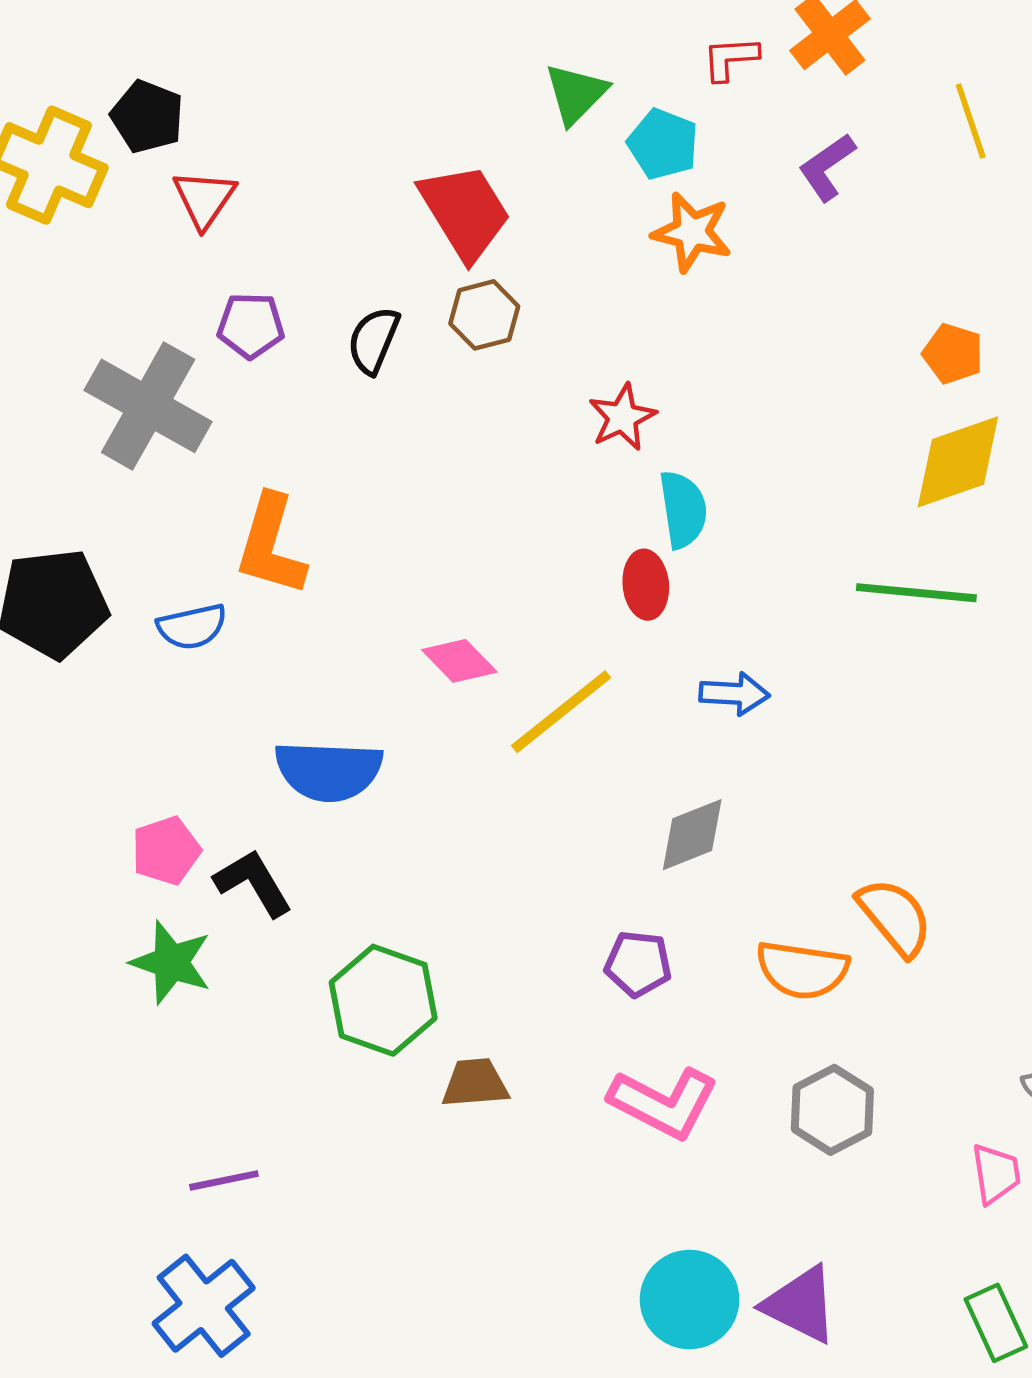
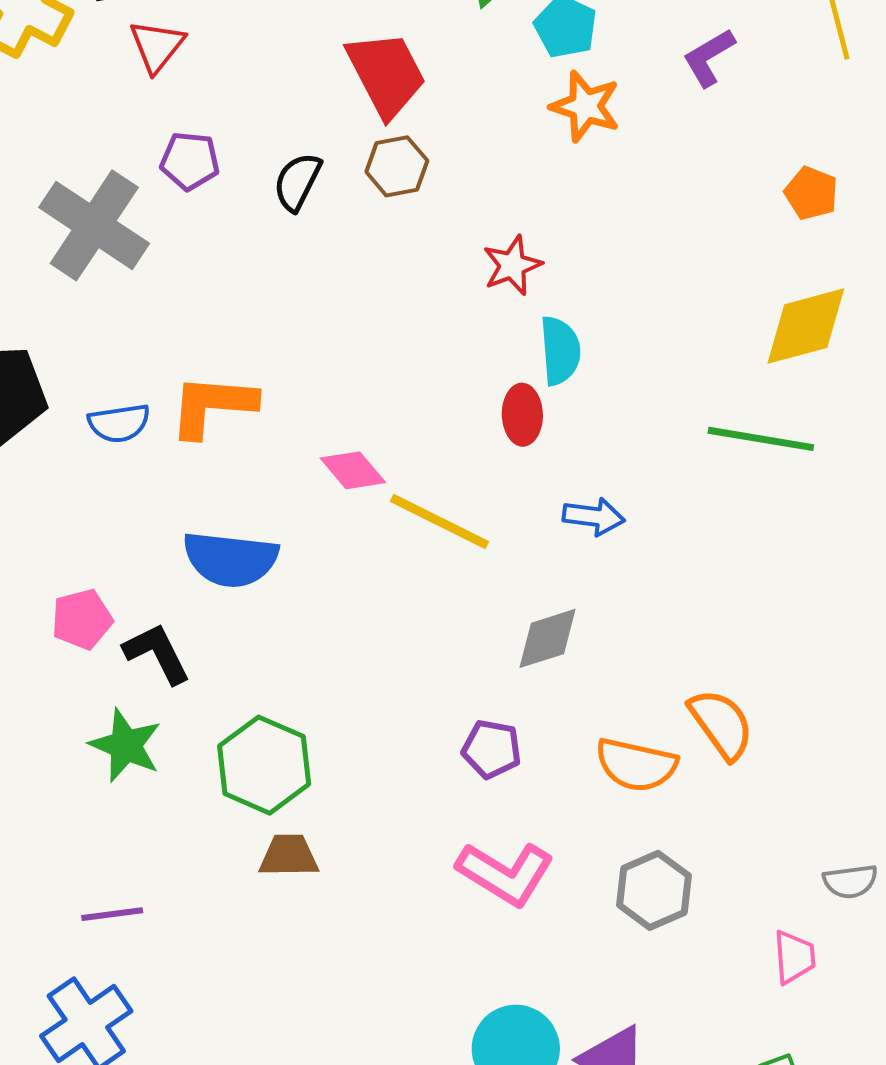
orange pentagon: (953, 354) -> (811, 193), moved
orange L-shape: (271, 545) -> (213, 406), moved, turned 74
yellow line: (561, 712) -> (440, 522), turned 61
green star: (171, 962) -> (126, 745), moved
brown trapezoid: (475, 1083) -> (289, 856), moved

